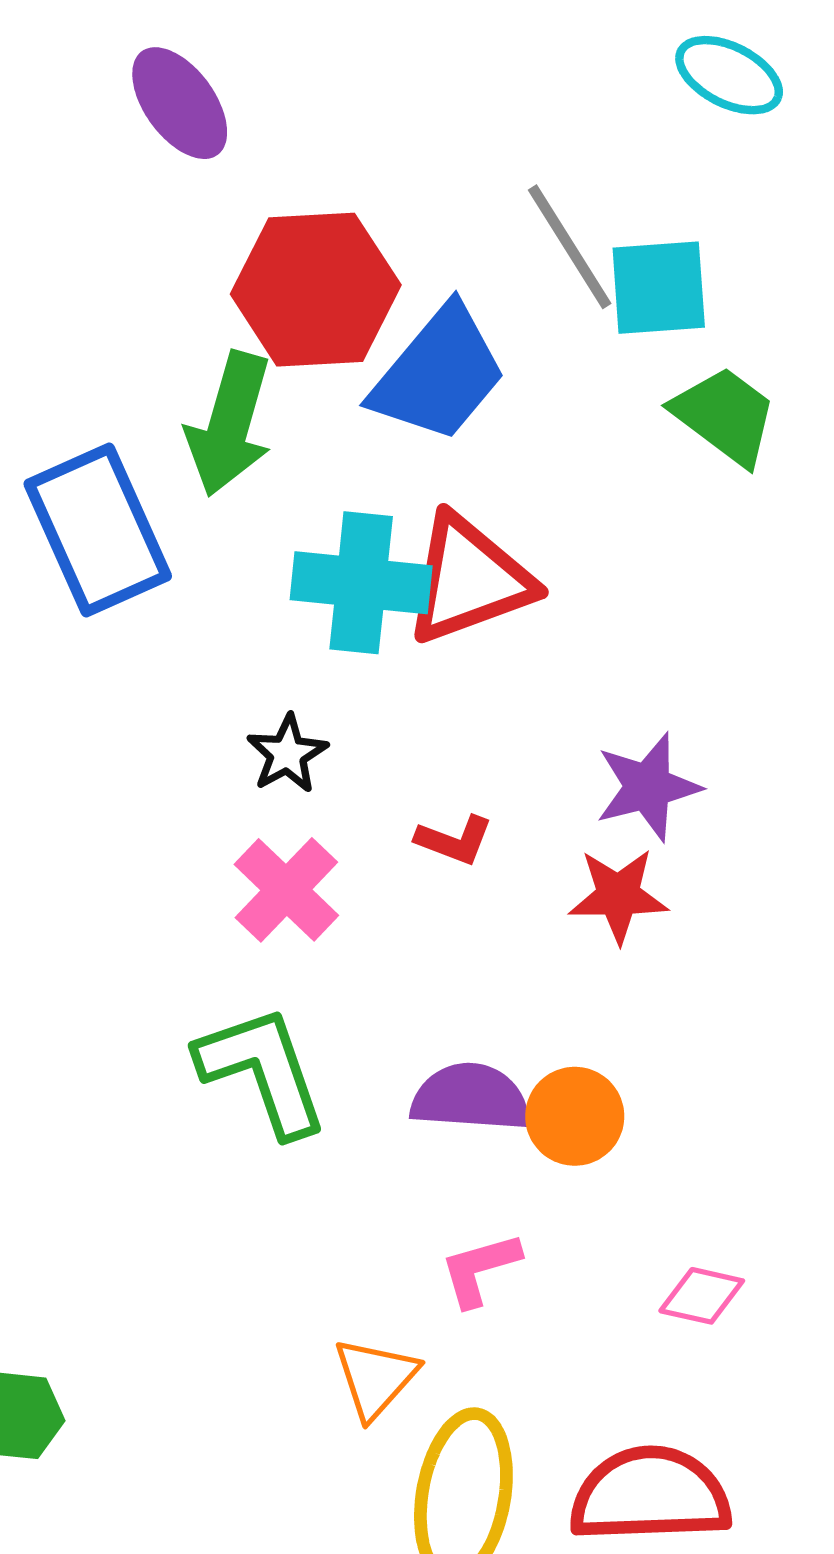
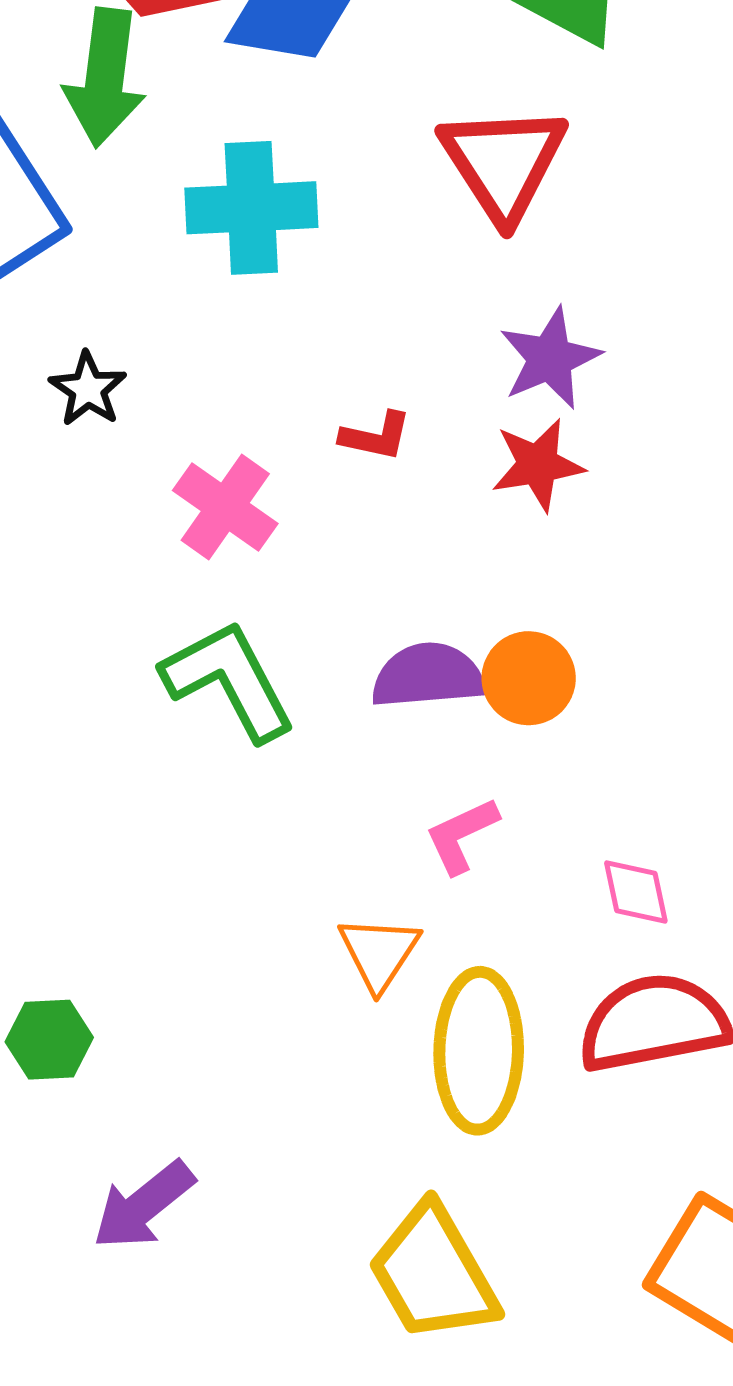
red triangle: (469, 580) -> (503, 163), moved, turned -34
black star: (287, 754) -> (88, 389), moved
pink diamond: (702, 1296) -> (636, 892), moved, turned 74

